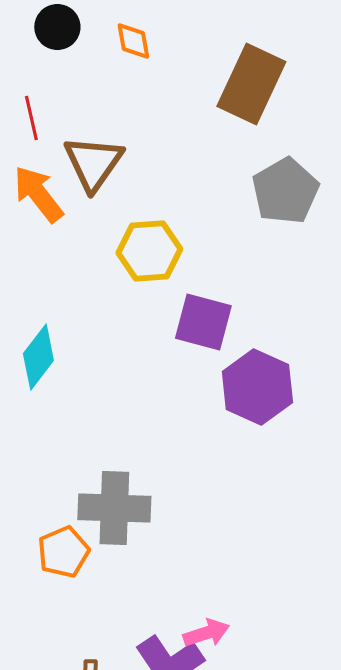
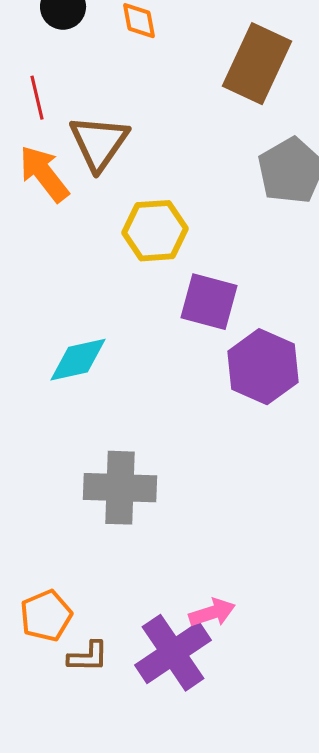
cyan diamond: (38, 357) -> (78, 360), moved, turned 40
orange pentagon: (63, 552) -> (46, 616), moved

